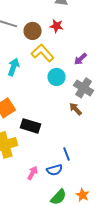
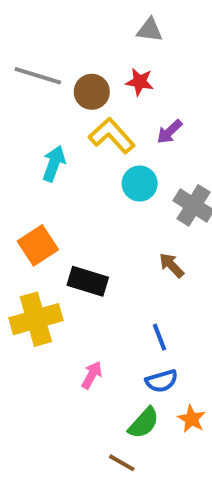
purple arrow: (81, 59) -> (170, 132), moved
brown arrow: (76, 109) -> (172, 265), moved
blue semicircle: (55, 170) -> (162, 381), moved

